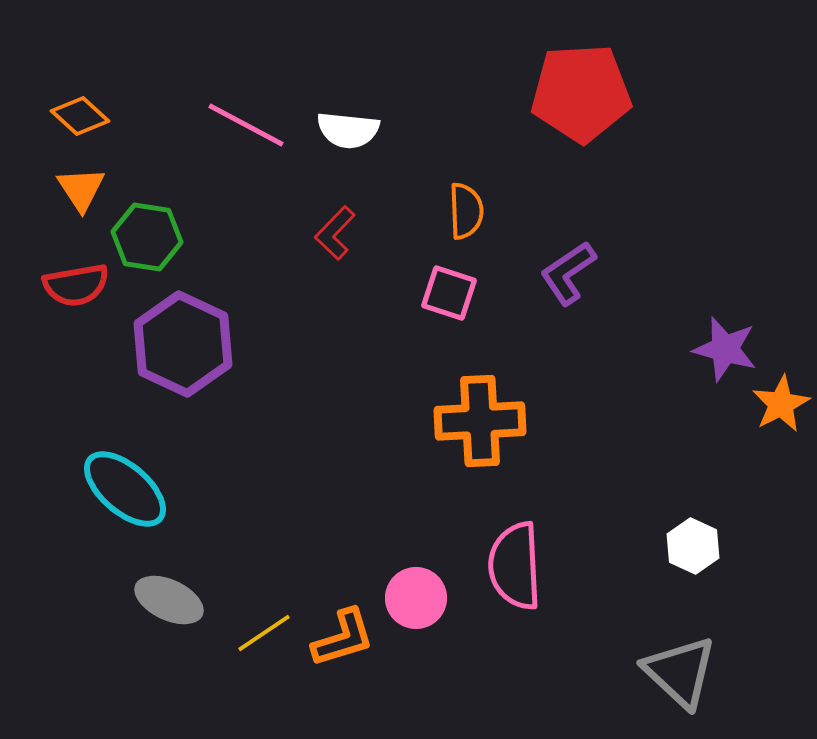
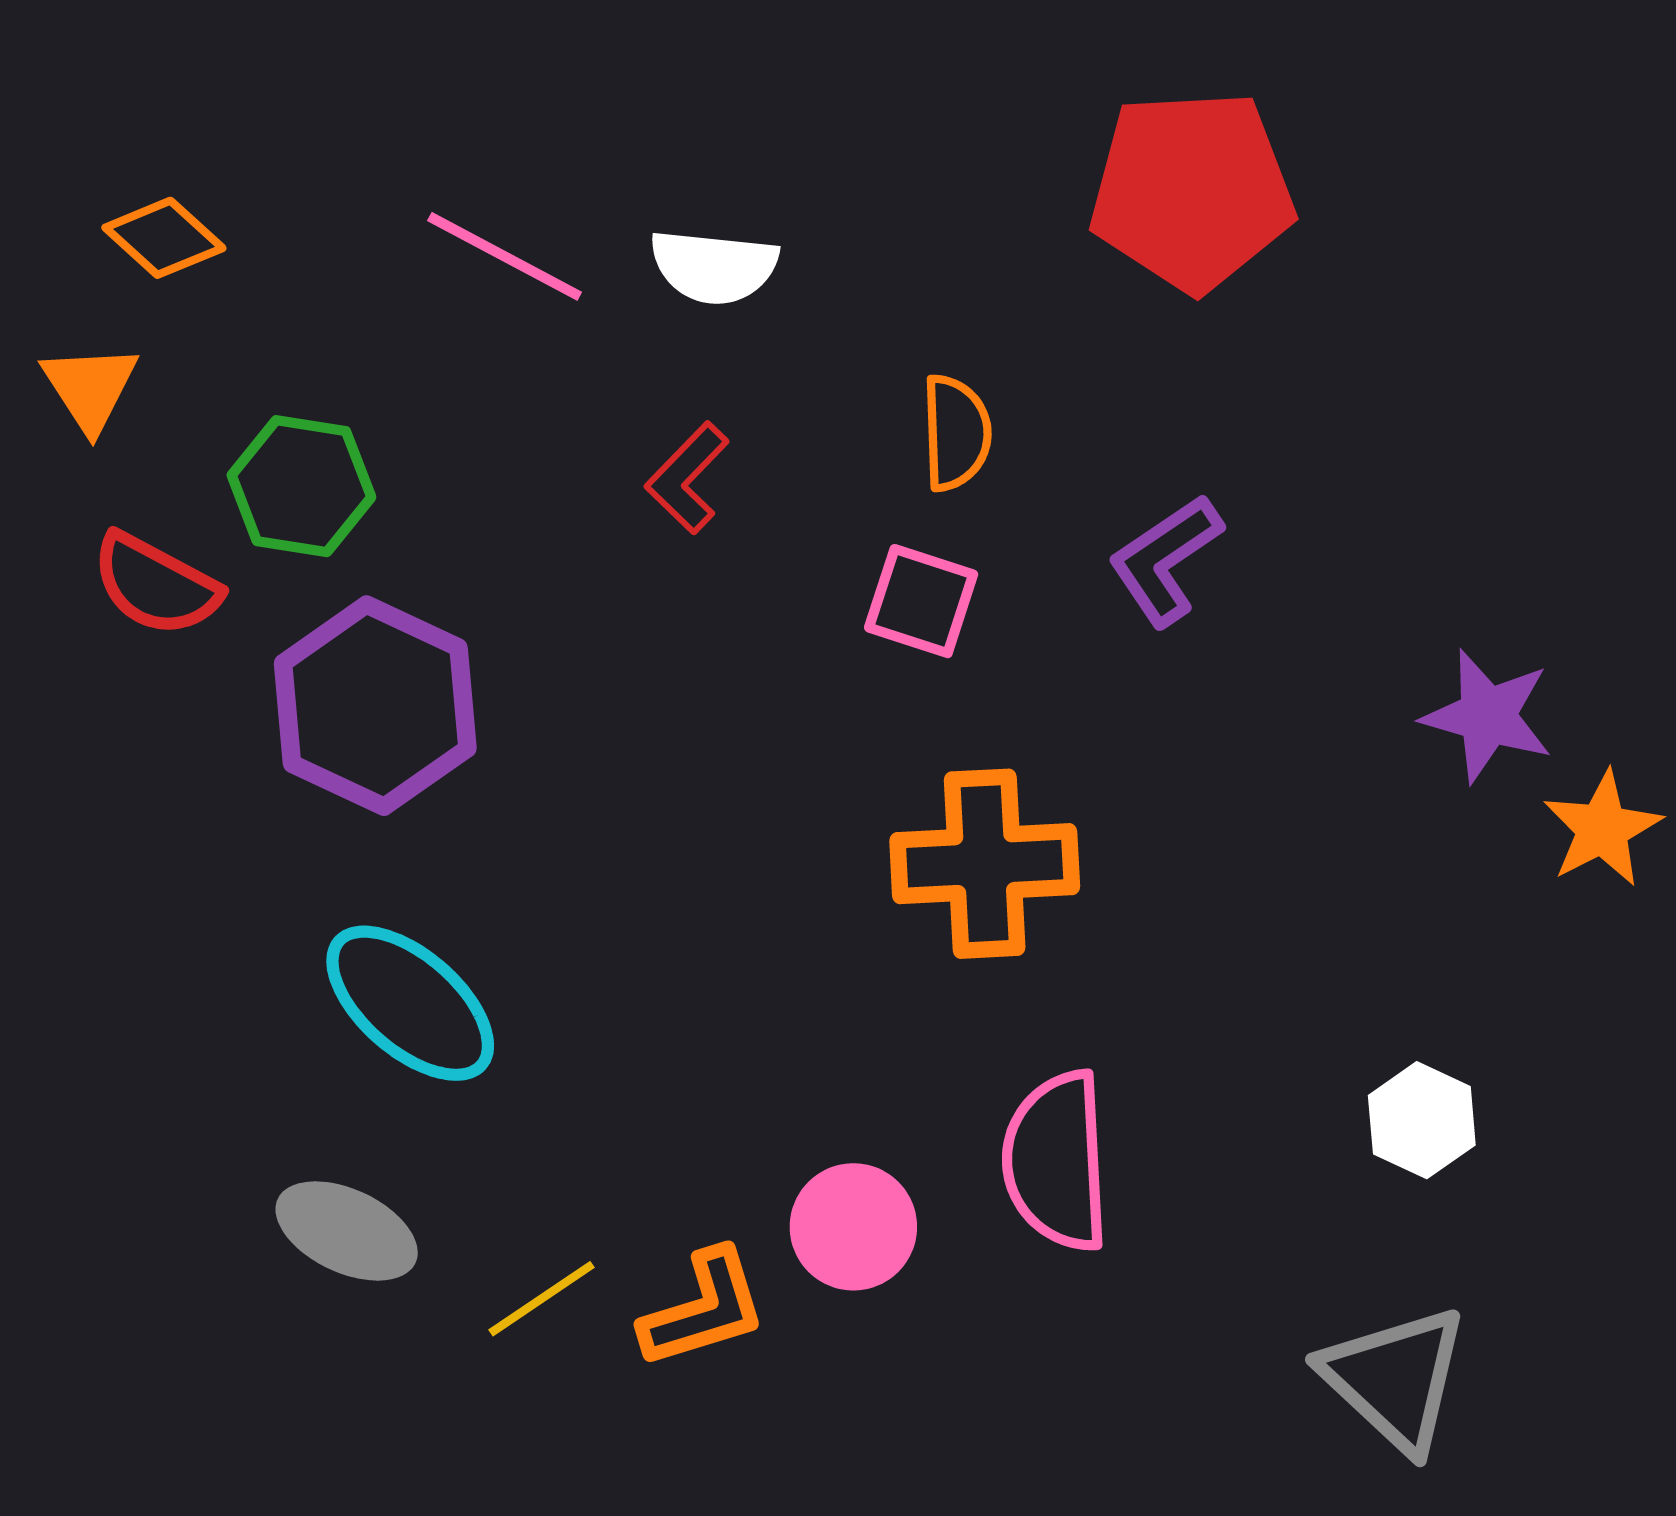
orange triangle: (81, 189) -> (90, 388), moved
red semicircle: (76, 285) -> (156, 585), turned 38
cyan ellipse: (125, 489) -> (410, 1003), moved

